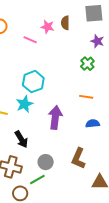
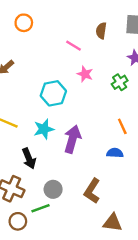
pink star: (47, 27) -> (85, 74), moved
pink line: (30, 40) -> (74, 46), moved
orange line: (86, 97) -> (122, 126), moved, turned 48
cyan star: (24, 104) -> (44, 129), moved

